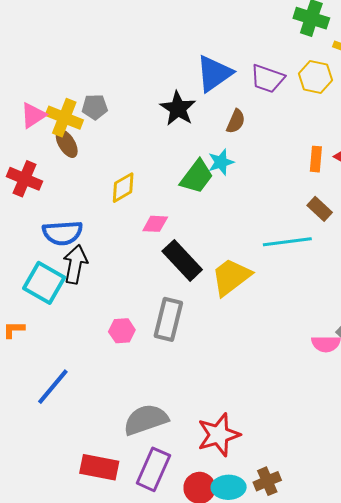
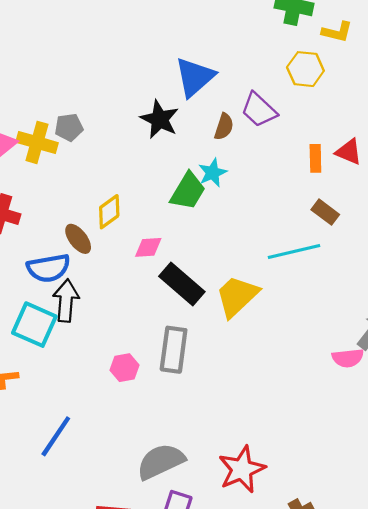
purple trapezoid: (267, 79) -> (259, 110), moved, turned 30
brown ellipse: (67, 144) -> (78, 239), moved

